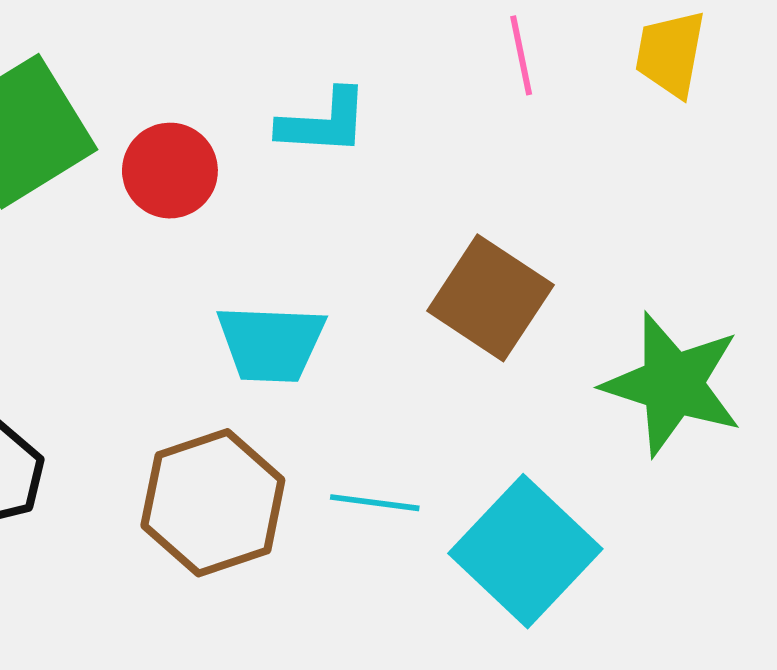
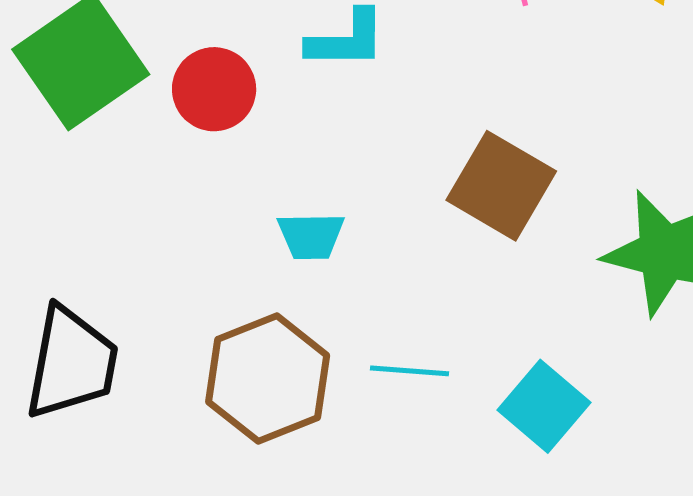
cyan trapezoid: (271, 343) -> (311, 236), size x0.7
cyan square: (525, 551) -> (544, 406), size x0.7

